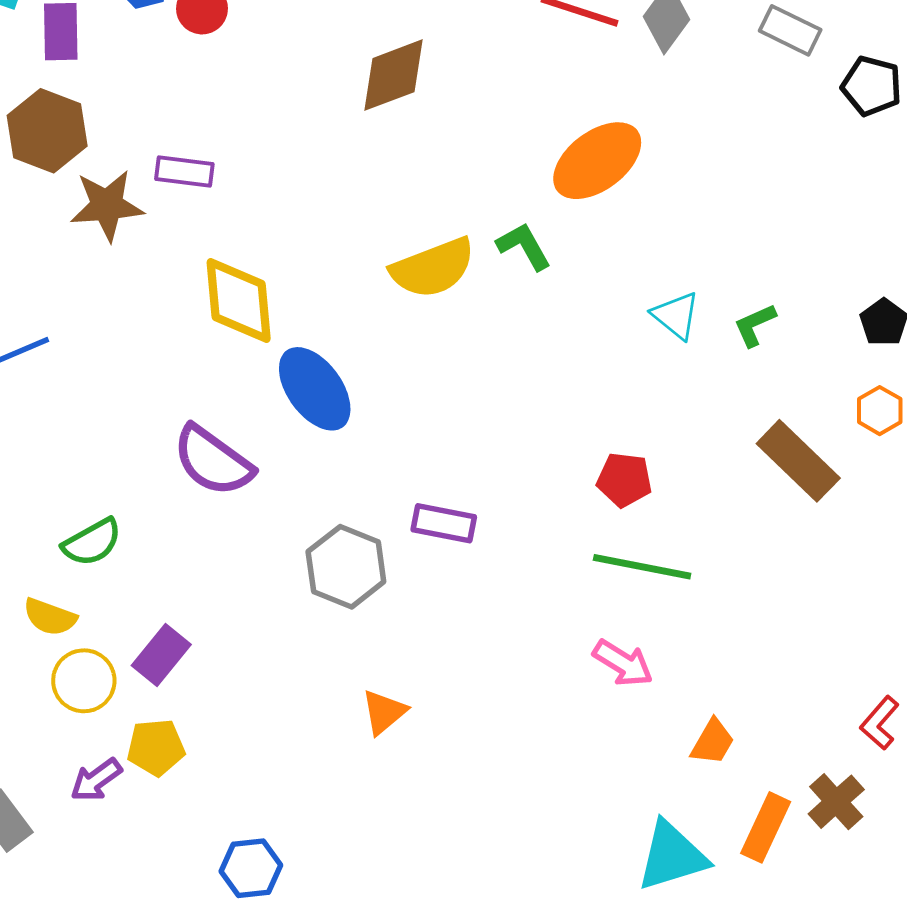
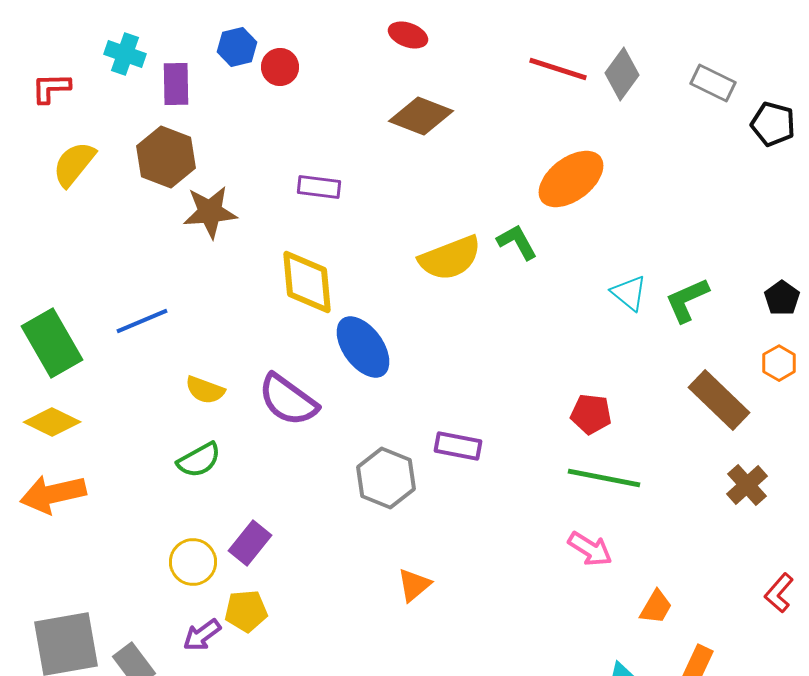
brown diamond: (393, 75) -> (421, 116), turned 42
purple rectangle: (184, 172) -> (319, 187), moved
green L-shape: (755, 325) -> (687, 300), size x1.4
yellow semicircle: (50, 617) -> (205, 390), moved
brown cross: (836, 802) -> (747, 485), moved

